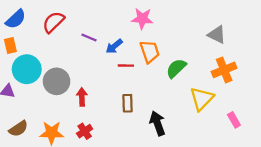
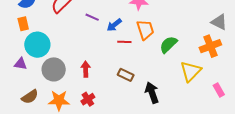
gray triangle: (217, 35) -> (219, 22), moved
gray circle: (57, 81) -> (54, 69), moved
brown rectangle: (128, 103) -> (126, 75), turned -63

